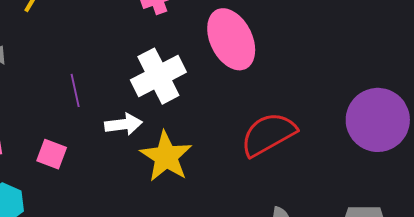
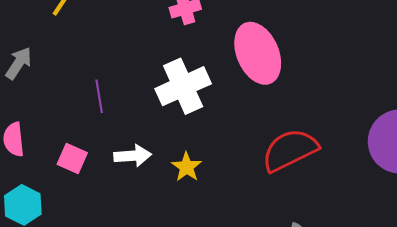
white arrow: (124, 124) -> (133, 156), moved
yellow star: (166, 156) -> (187, 167), size x0.6

